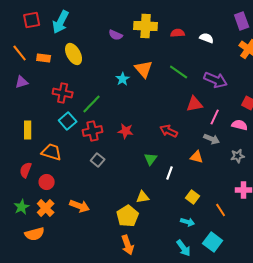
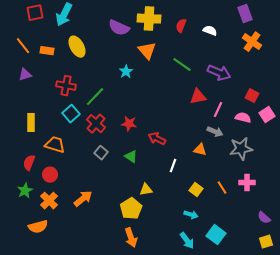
red semicircle: (178, 33) -> (181, 26), turned -64
purple semicircle: (116, 35) -> (119, 28), size x1.5
orange triangle: (144, 69) -> (147, 51), moved
red cross: (93, 131) -> (96, 124), turned -36
red arrow: (169, 131) -> (157, 139), moved
gray star: (238, 156) -> (241, 149), size x1.6
green triangle: (151, 159) -> (131, 157), moved, turned -32
orange arrow: (80, 206) -> (83, 199), turned -60
green star: (22, 207) -> (25, 191), moved
orange line: (221, 210) -> (222, 188), moved

